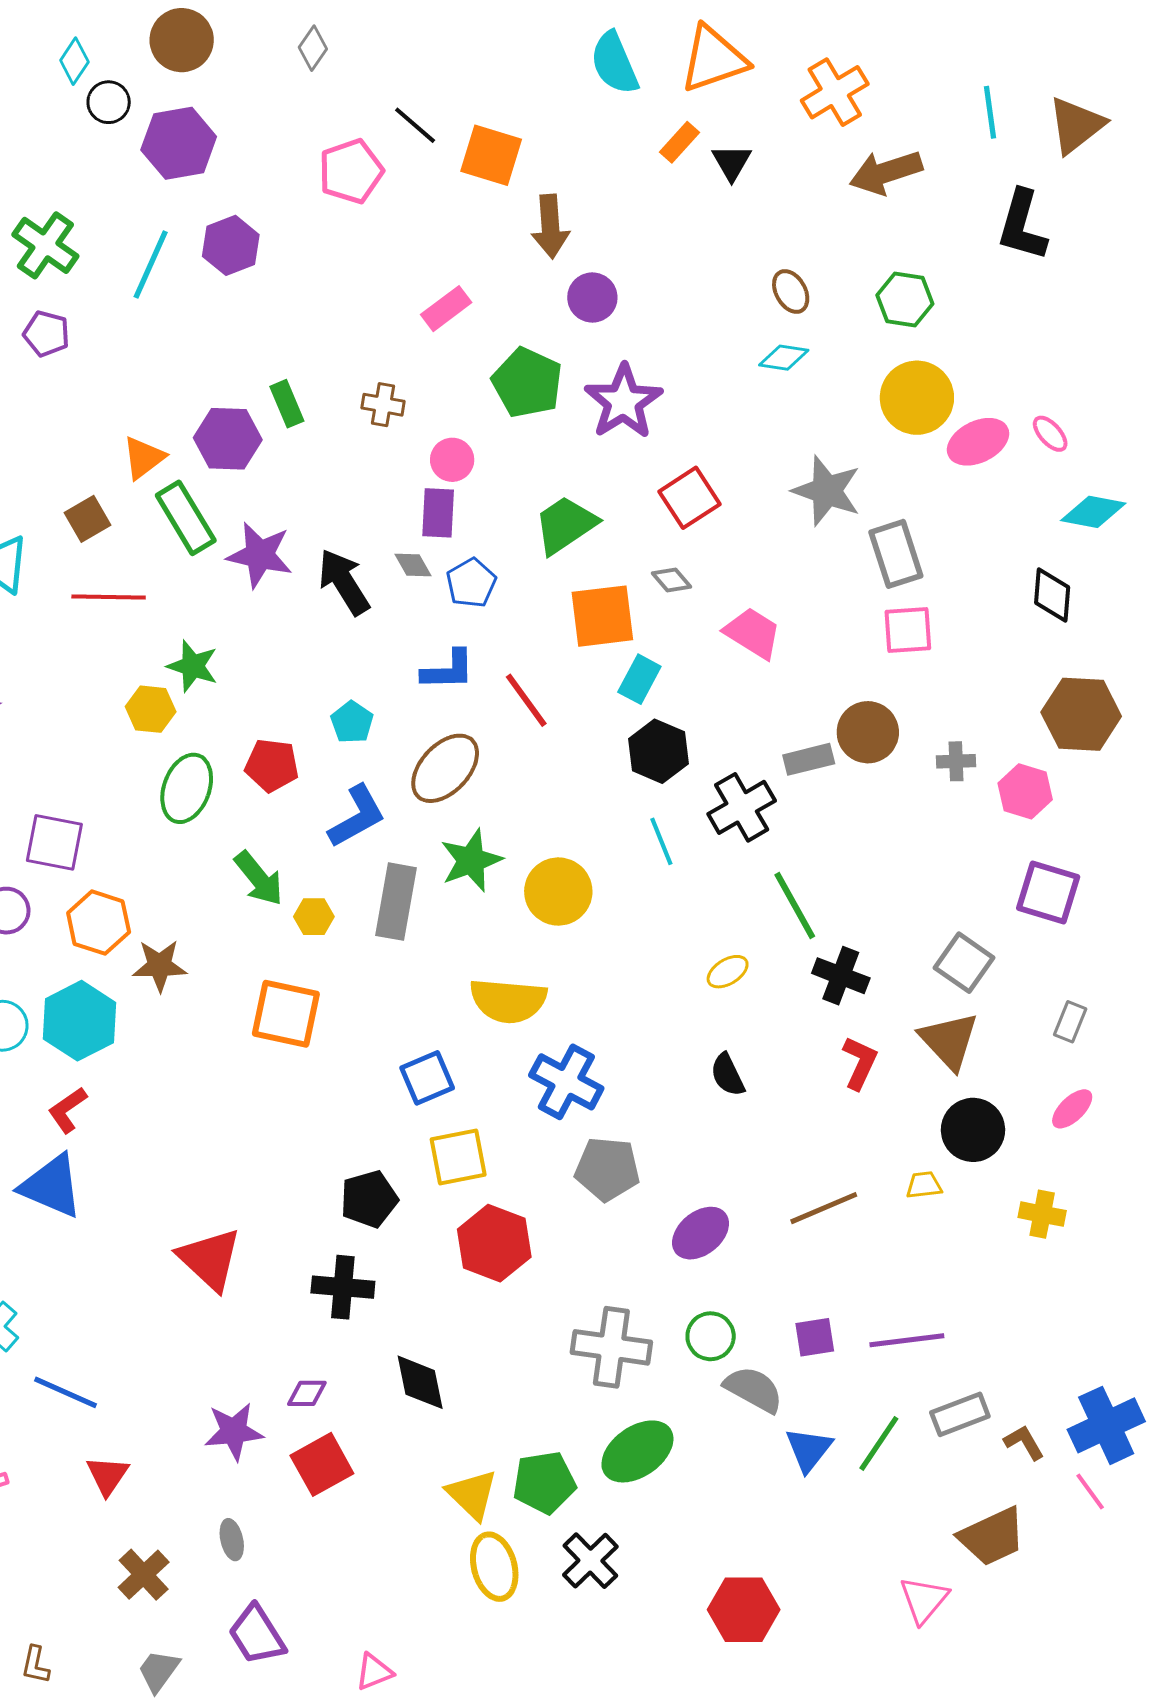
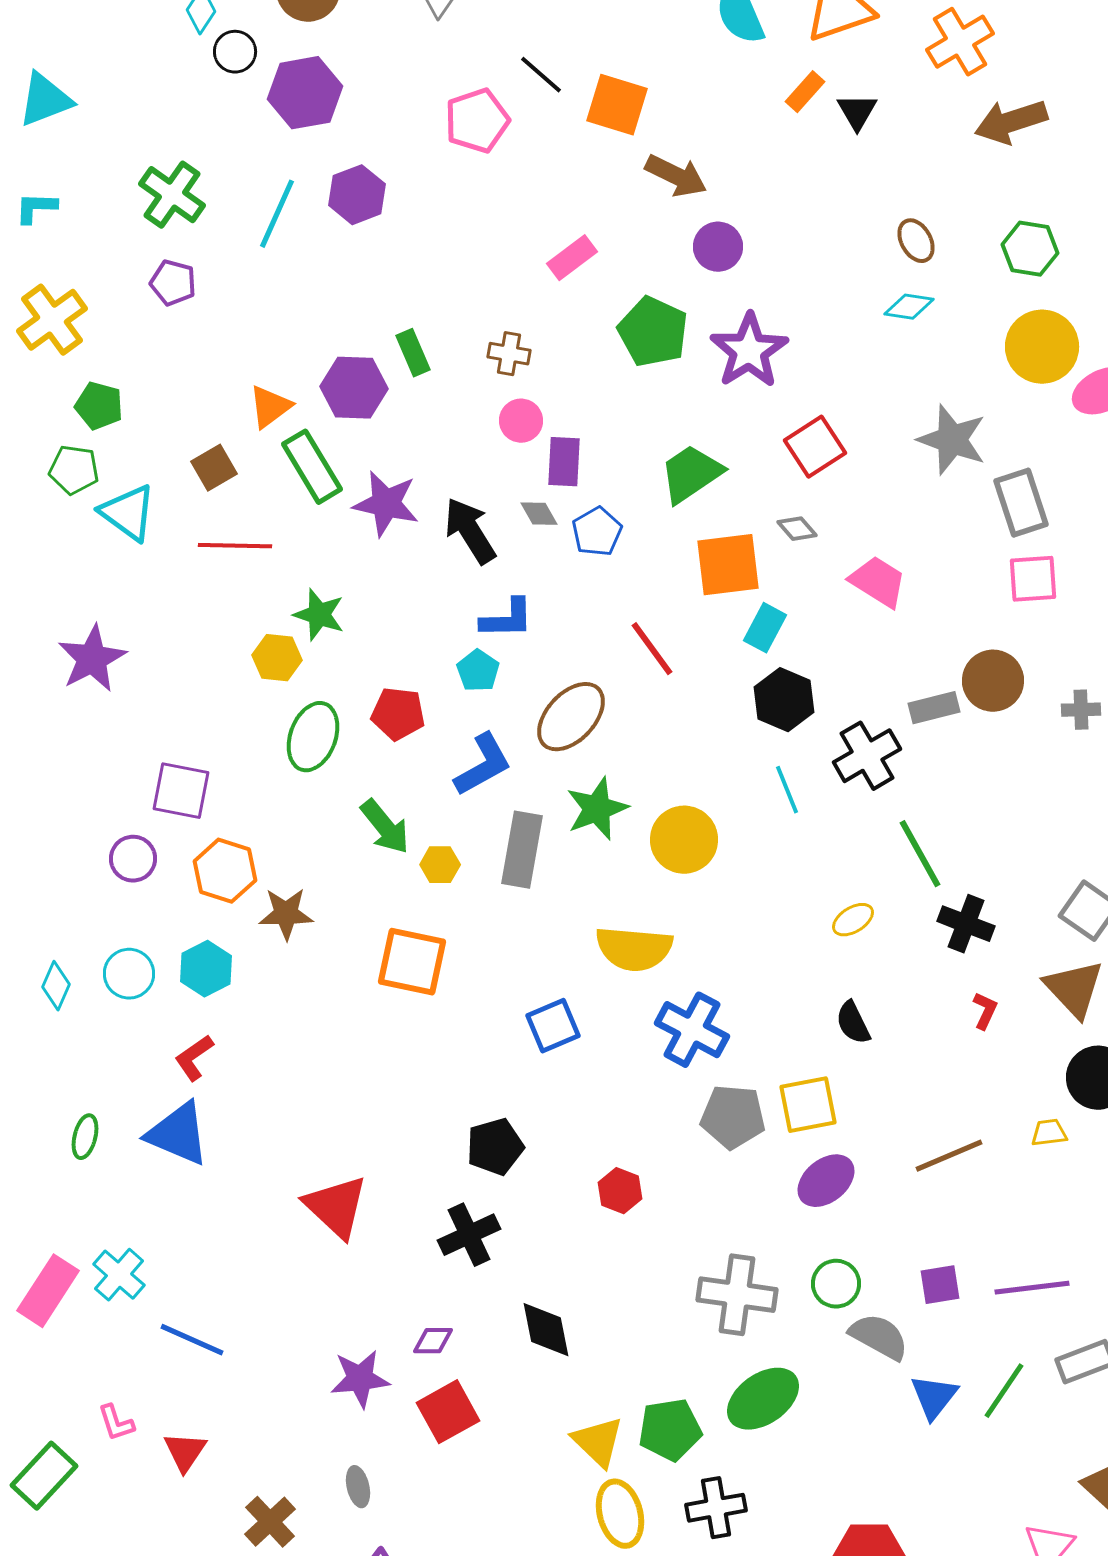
brown arrow: (550, 226) -> (676, 176), turned -60
pink circle: (452, 460) -> (521, 421), moved
blue L-shape: (448, 670) -> (507, 619), moved
cyan hexagon: (79, 1021) -> (206, 969), size x0.7
red L-shape: (860, 1063) -> (985, 1011), size x0.7
yellow square: (458, 1157) -> (808, 1105), moved
red hexagon: (494, 1243) -> (620, 1191), size x0.6
black cross: (343, 1287) -> (469, 1235), turned -30
red triangle: (108, 1476) -> (185, 1452), moved
black cross: (590, 1561) -> (716, 1508), turned 34

